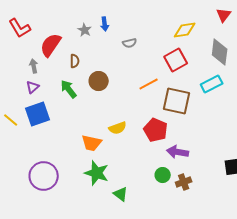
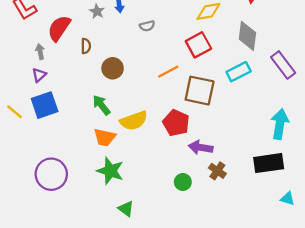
green arrow: (69, 89) -> (101, 105), moved
yellow semicircle: (118, 128) -> (134, 121), size x1.4
green circle: (163, 175) -> (183, 182), moved
brown cross: (184, 182) -> (217, 171), moved, turned -35
green triangle: (121, 194) -> (126, 209), moved

